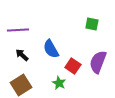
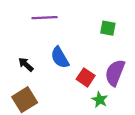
purple line: (18, 30) -> (45, 18), moved
green star: (59, 83) -> (100, 100), moved

